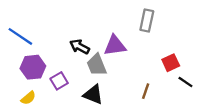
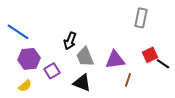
gray rectangle: (147, 20) -> (141, 18), moved
purple triangle: (115, 46) -> (115, 60), moved
black arrow: (80, 47) -> (70, 41), turned -96
black line: (185, 82) -> (163, 64), moved

